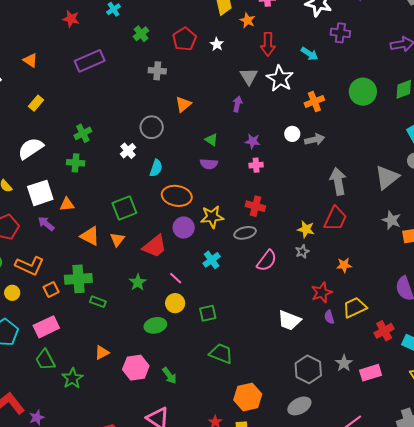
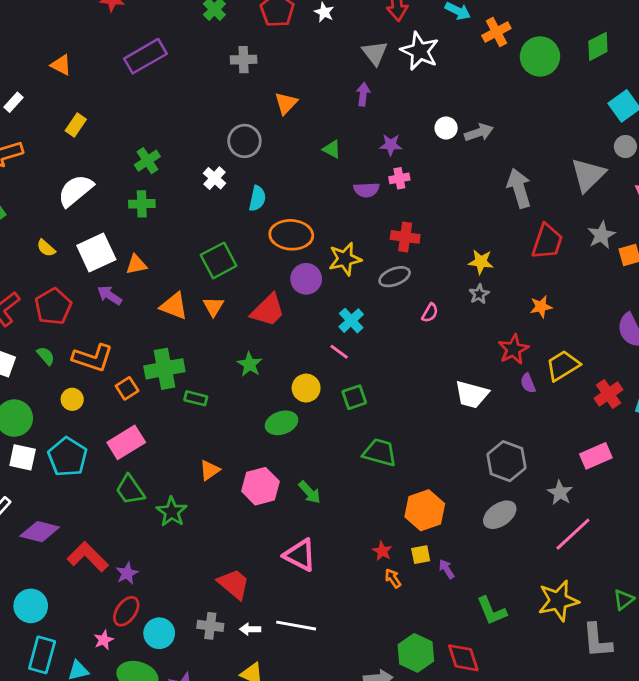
orange cross: (314, 102) -> (496, 32), moved
purple semicircle: (209, 164) -> (366, 190), moved
red trapezoid: (335, 218) -> (547, 242), moved
gray star: (392, 220) -> (601, 235), turned 30
pink semicircle: (267, 261) -> (430, 313), size x0.6
pink line: (176, 278) -> (339, 352), moved
gray star: (344, 363) -> (560, 493), moved

